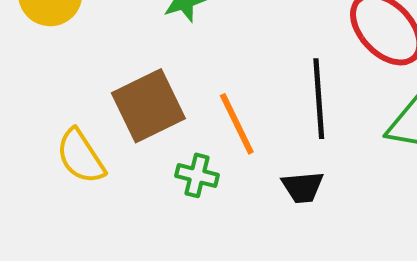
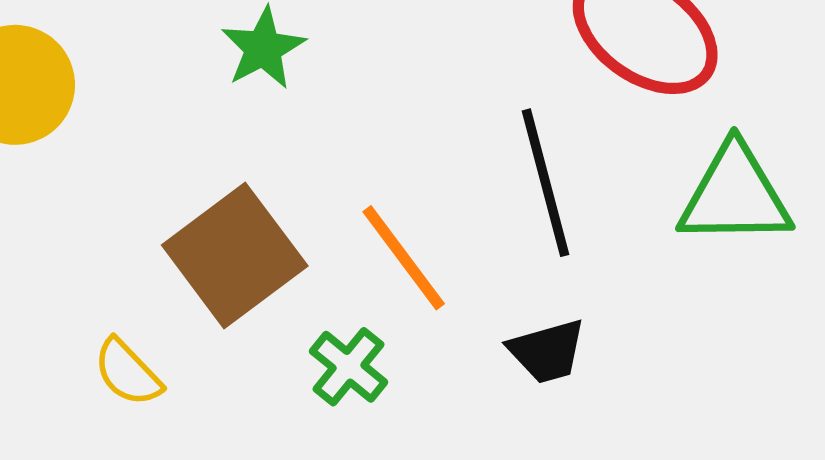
yellow semicircle: (81, 156) -> (128, 372), size x0.7
green cross: (197, 175) -> (349, 367), turned 36

